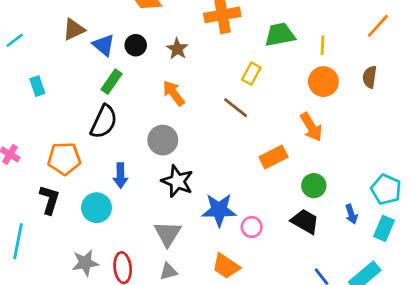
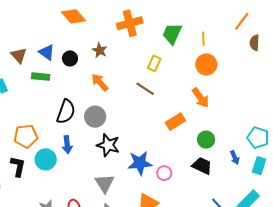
brown triangle: (74, 29) -> (19, 55), moved, turned -42
green trapezoid: (280, 35) -> (172, 34), turned -50
black circle: (136, 45) -> (70, 58), moved
brown semicircle: (370, 77) -> (255, 43), moved
green rectangle: (111, 82) -> (41, 77), moved, turned 66
black semicircle: (104, 122) -> (66, 112), moved
cyan circle: (96, 208) -> (46, 159), moved

